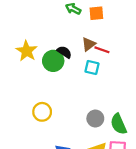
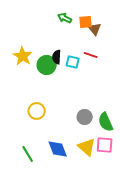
brown triangle: (89, 44) -> (95, 29), moved, turned -32
black semicircle: (64, 52) -> (57, 57), turned -120
cyan square: (92, 68) -> (73, 62), moved

